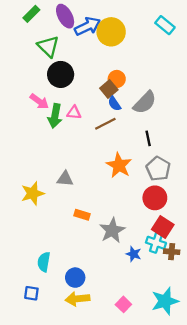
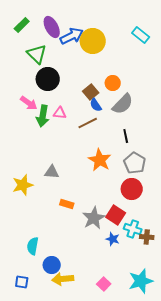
orange circle: (117, 79) -> (113, 83), moved
red square: (163, 227) -> (116, 215), moved
blue circle: (75, 278) -> (52, 265), moved
blue square: (31, 293) -> (22, 282), moved

